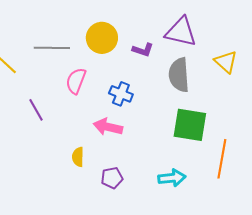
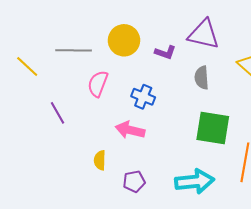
gray semicircle: (179, 75) -> (202, 78), size x0.7
cyan arrow: (172, 178) -> (195, 181), size x1.4

